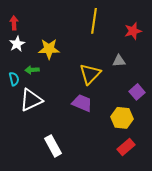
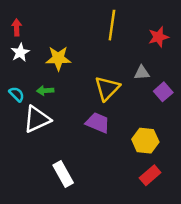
green arrow: (32, 70) -> (45, 91), moved
cyan semicircle: (14, 79) -> (17, 94), turned -32
purple square: (137, 92) -> (163, 92), moved

